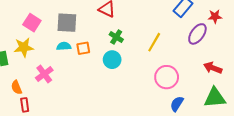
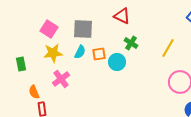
cyan semicircle: (64, 46) -> (80, 52), turned 120
yellow star: (24, 47) -> (53, 53), moved
cyan circle: (112, 60) -> (117, 62), moved

